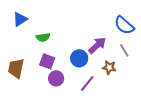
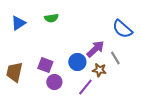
green semicircle: (43, 37) -> (51, 18), moved
gray line: (124, 50) -> (115, 58), moved
brown star: (109, 67) -> (99, 70), moved

